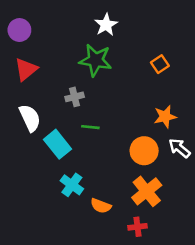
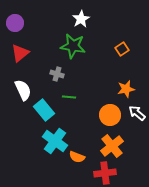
gray cross: (75, 97) -> (57, 74), turned 32
cyan cross: (72, 185) -> (55, 141), size x1.4
red cross: (138, 227) -> (105, 173), size x1.5

